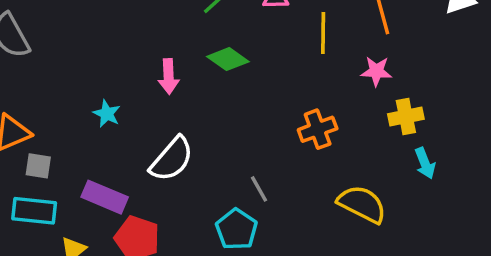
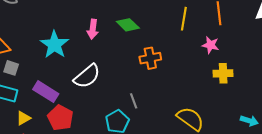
cyan star: (107, 114) -> (54, 45), size x1.8
orange cross: (318, 129) -> (150, 58), moved
cyan arrow: (425, 163) -> (249, 121), moved, turned -60

